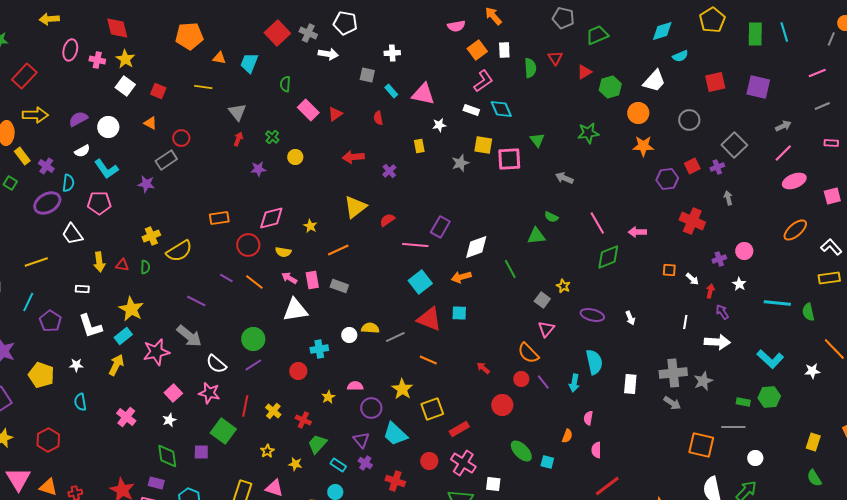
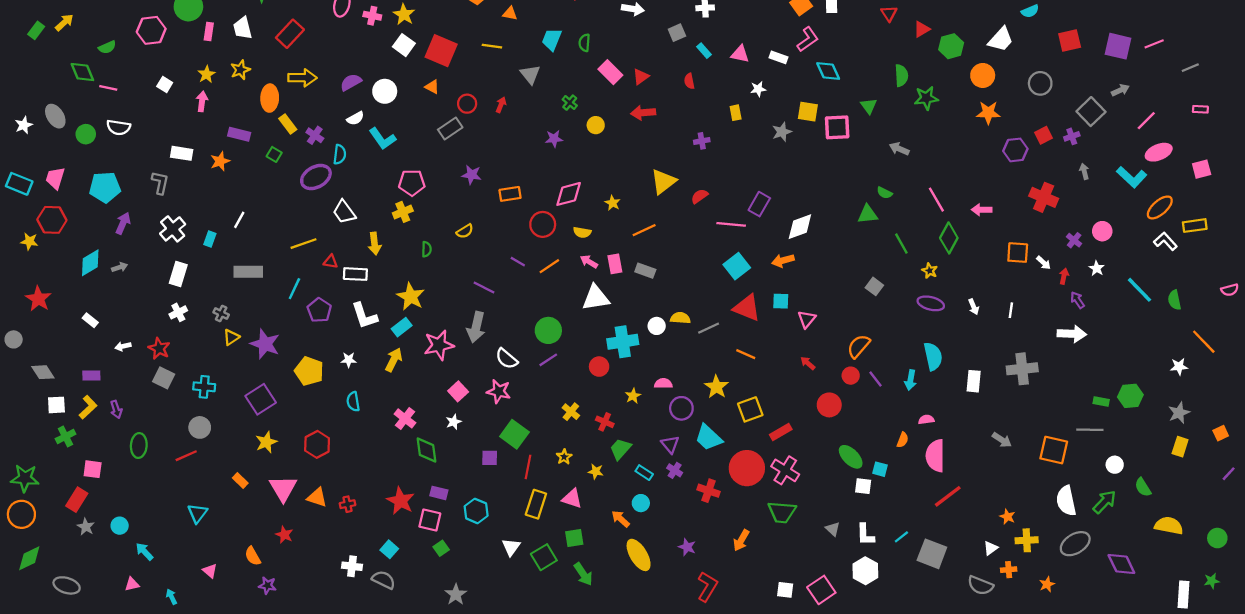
cyan trapezoid: (249, 63) -> (552, 39), moved
green semicircle: (530, 68) -> (901, 75), moved
pink line: (817, 73) -> (1154, 44), moved
gray square: (367, 75) -> (677, 33), turned -35
red square: (158, 91) -> (441, 51), size x1.8
pink triangle: (423, 94) -> (740, 54), size x0.7
white rectangle: (471, 110) -> (778, 57), moved
gray arrow: (783, 126) -> (1120, 90), moved
red arrow: (238, 139) -> (501, 105), moved
red arrow: (353, 157) -> (643, 113), moved
purple cross: (389, 171) -> (702, 141), turned 32
purple star: (146, 184) -> (472, 175), moved
pink pentagon: (99, 203) -> (412, 183), moved
yellow cross: (151, 236) -> (403, 212), moved
white L-shape: (831, 247) -> (1165, 241), moved
yellow semicircle: (179, 251) -> (465, 231), size x0.6
green diamond: (608, 257) -> (949, 238), turned -40
purple cross: (719, 259) -> (1074, 240), turned -32
red triangle: (122, 265) -> (331, 262), moved
green line: (510, 269) -> (901, 244), moved
orange square: (669, 270) -> (1018, 253), size x1.5
yellow rectangle: (829, 278) -> (1195, 226), moved
orange line: (254, 282) -> (549, 266), turned -72
yellow star: (563, 286) -> (930, 271), moved
white rectangle: (82, 289) -> (355, 274), size x1.5
cyan line: (777, 303) -> (1139, 290), turned 40
white line: (685, 322) -> (1011, 310), moved
pink triangle: (546, 329) -> (807, 319), moved
gray arrow: (189, 336) -> (476, 327), turned 64
cyan cross: (319, 349) -> (623, 342), size x1.5
orange semicircle: (528, 353) -> (859, 346), turned 85
cyan L-shape: (770, 359) -> (1132, 177), moved
gray star: (703, 381) -> (1179, 413), moved
gray arrow: (672, 403) -> (1002, 440), moved
red line: (245, 406) -> (528, 467), moved
pink semicircle: (588, 418) -> (926, 420), turned 72
pink semicircle: (596, 450) -> (935, 456), size x1.8
green diamond: (167, 456) -> (426, 450), moved
red circle: (429, 461) -> (747, 468), size x1.8
green semicircle: (814, 478) -> (1143, 487), moved
white square: (493, 484) -> (863, 486), moved

